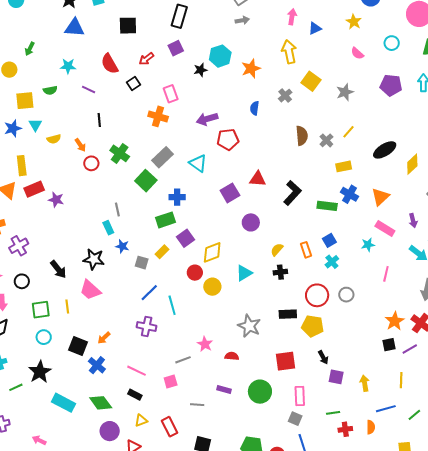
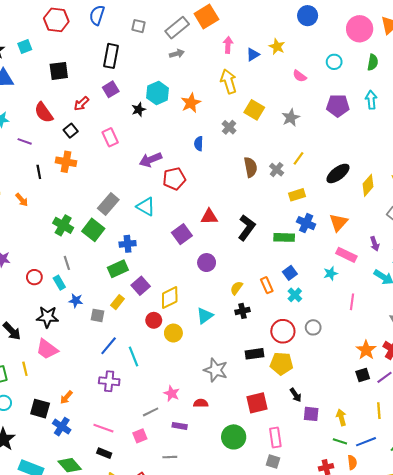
yellow star: (354, 22) -> (277, 47), moved
orange cross: (158, 116) -> (66, 162), moved
green cross: (120, 153) -> (63, 225), moved
red circle: (91, 163) -> (34, 277), moved
purple rectangle: (224, 390) -> (180, 426), moved
green line: (333, 413) -> (340, 441), moved, turned 32

